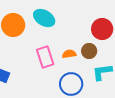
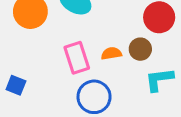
blue circle: (71, 84) -> (94, 97), moved

